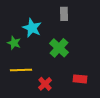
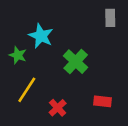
gray rectangle: (64, 14) -> (110, 18), moved
yellow line: (21, 70) -> (27, 90), turned -55

